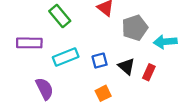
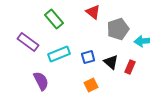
purple rectangle: (29, 43) -> (28, 42), turned 35

